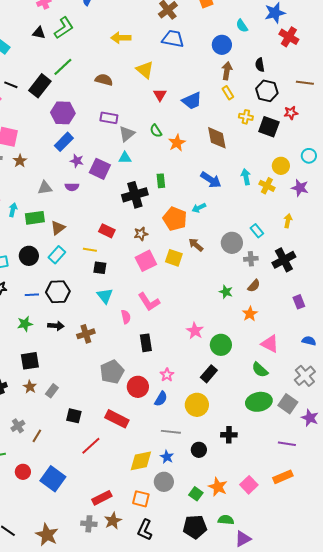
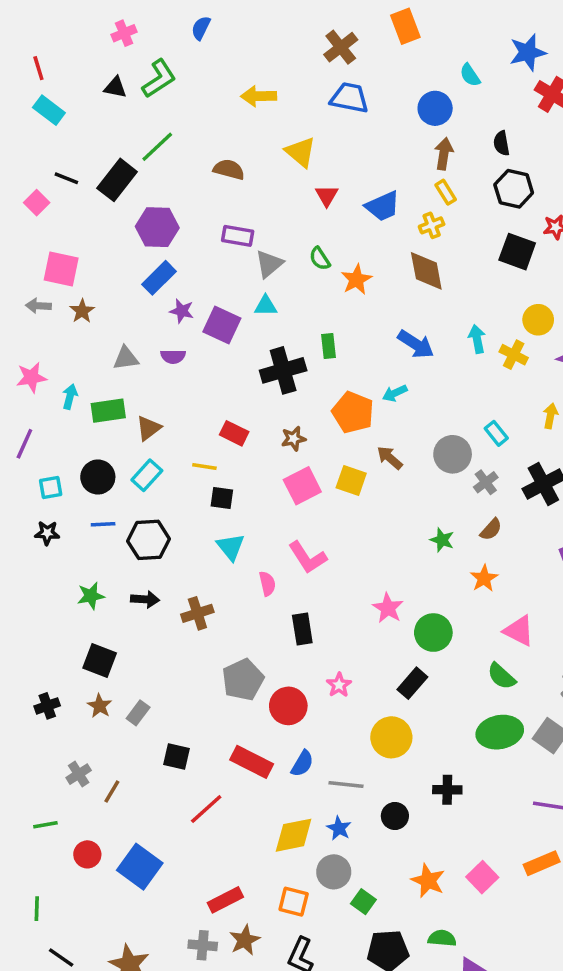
yellow cross: (246, 117) -> (432, 225), moved, turned -32
gray cross: (251, 259) -> (486, 482), turned -32
blue line: (32, 295) -> (103, 524), moved
black square: (30, 361) -> (100, 660), turned 30
blue semicircle: (161, 399) -> (302, 764), moved
green square: (196, 494) -> (363, 902), moved

